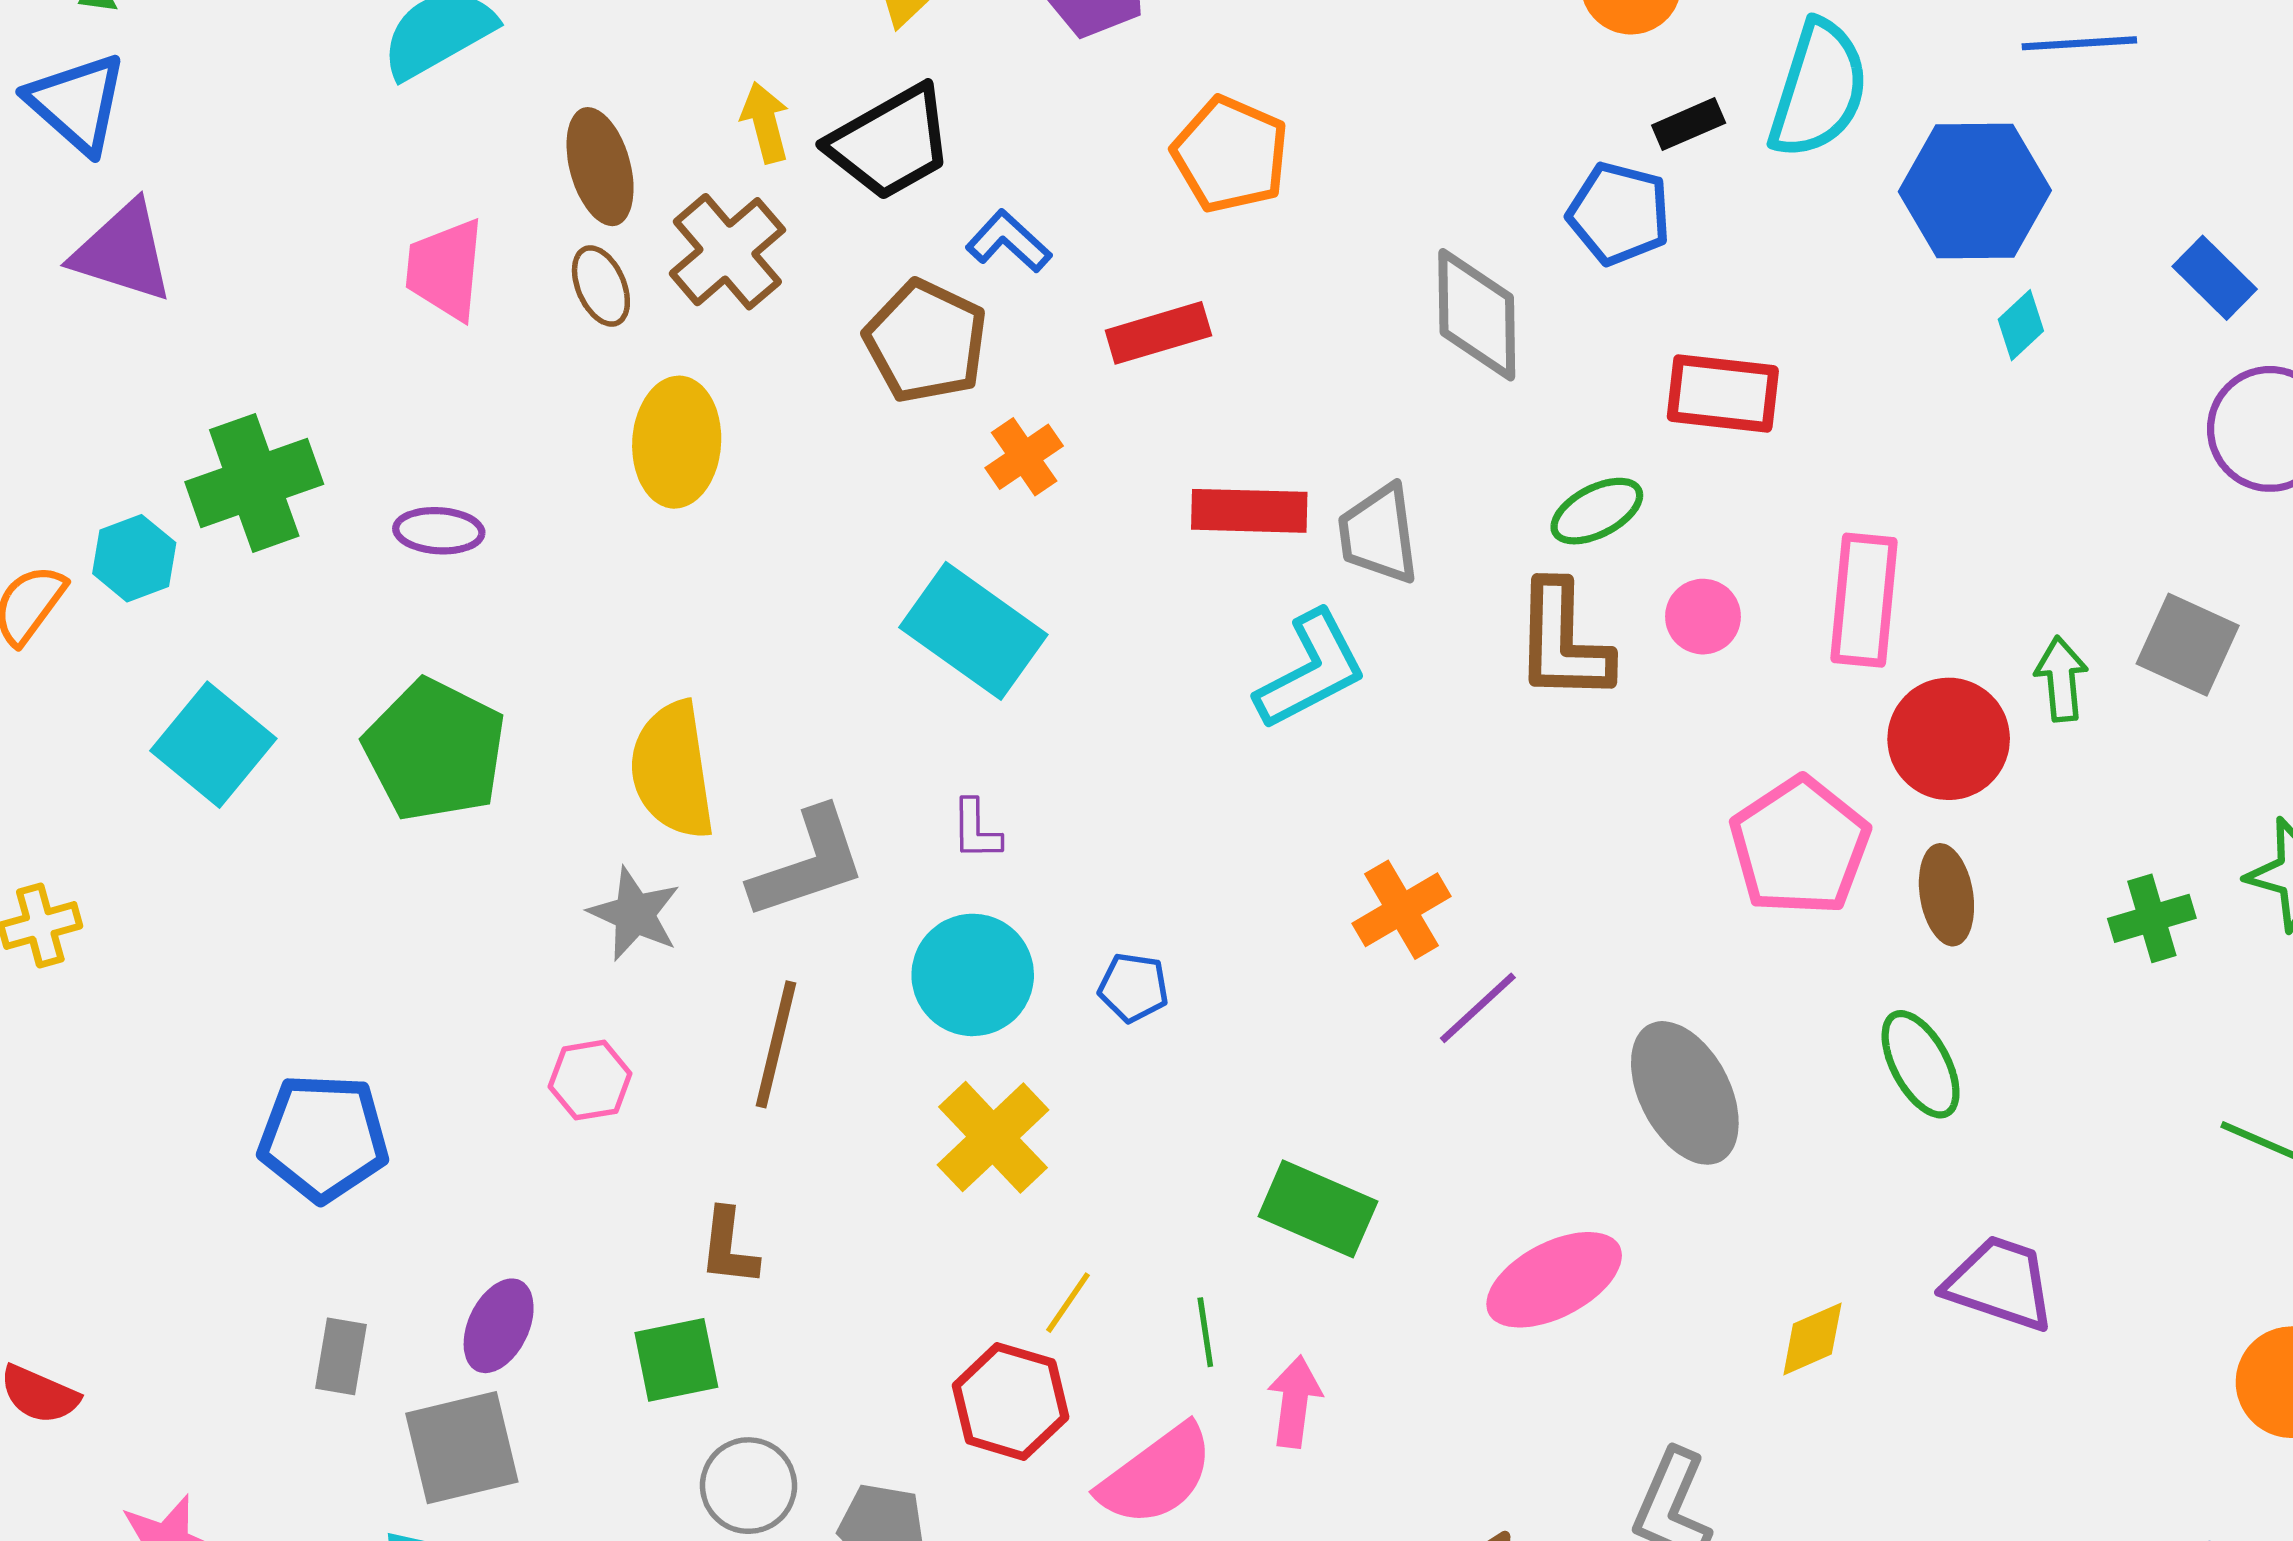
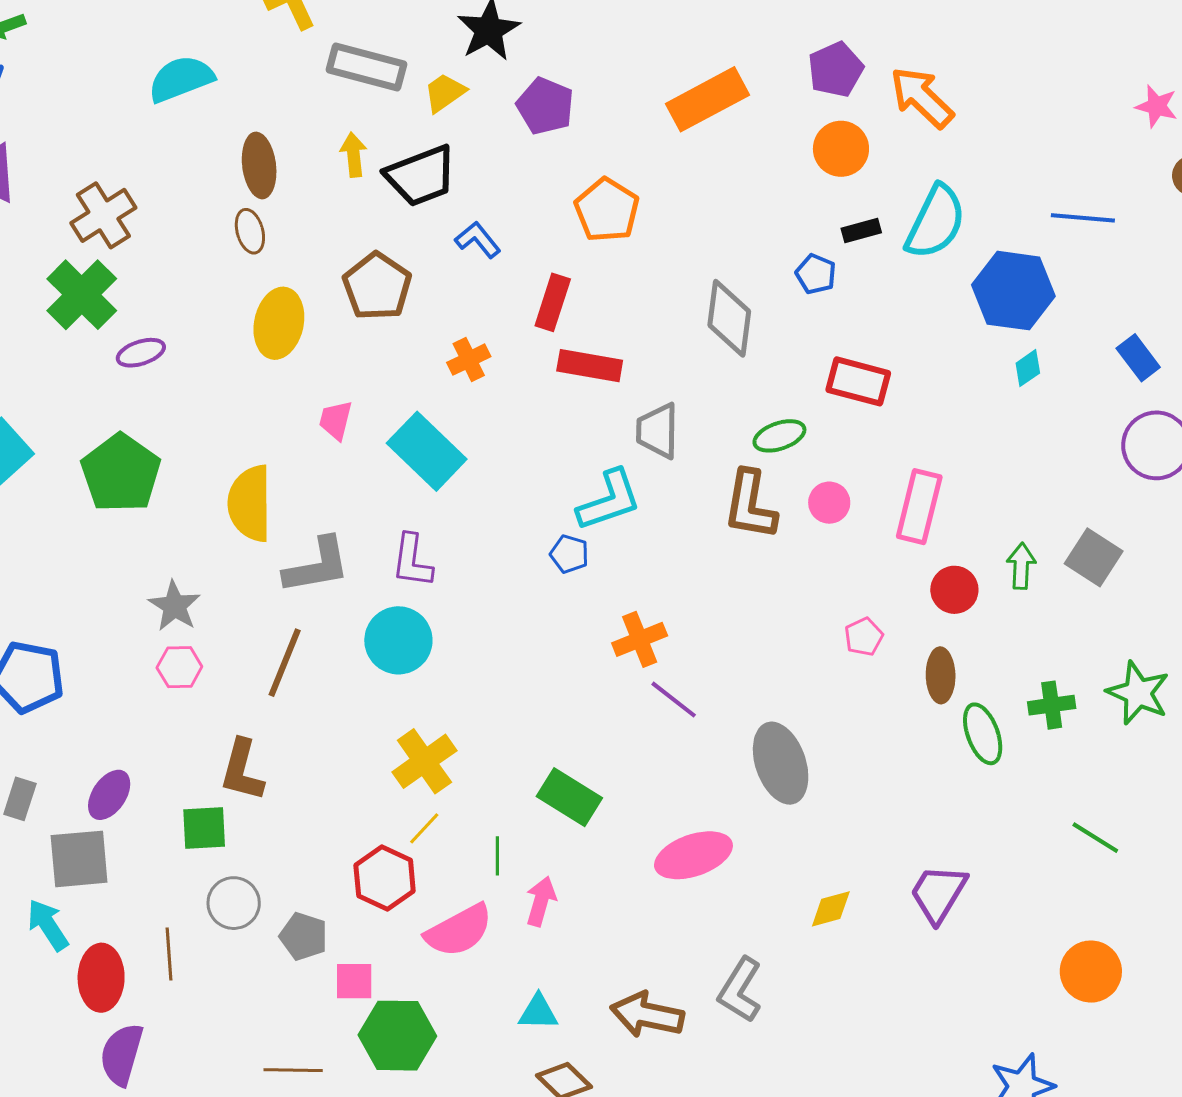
blue pentagon: (1619, 213) -> (816, 274), size x0.7
brown cross: (727, 252) -> (103, 215), moved
pink trapezoid: (445, 269) -> (336, 420), moved, size x0.7
red rectangle: (1158, 333) -> (553, 302), turned -64
brown pentagon: (926, 341) -> (377, 286), moved
green cross: (254, 483) -> (82, 295), moved, turned -34
red rectangle: (1249, 511) -> (590, 366), moved
purple ellipse: (439, 531) -> (141, 353), turned -30
red circle: (1949, 739) -> (954, 590), size x0.7
purple L-shape: (976, 830) -> (412, 561), size x1.5
pink pentagon: (1800, 846) -> (864, 637), size x0.5
gray star: (634, 914) -> (174, 606), moved
blue pentagon: (1133, 987) -> (569, 554), moved
purple line: (1478, 1008) -> (674, 700), turned 72
green ellipse: (1921, 1064) -> (983, 734), moved
yellow cross: (993, 1137) -> (424, 761), moved
brown L-shape: (729, 1247) -> (242, 770), size x1.4
purple trapezoid: (2000, 1283) -> (938, 893), turned -86

